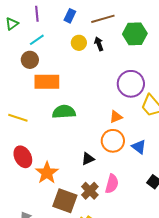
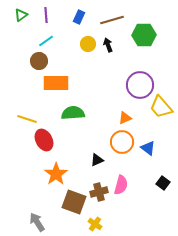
green triangle: (12, 24) -> (21, 15), moved
red ellipse: (23, 157) -> (44, 140), moved
brown cross: (90, 191) -> (99, 192), turned 30

